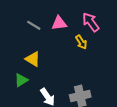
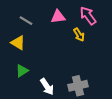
gray line: (34, 25) -> (26, 21), moved
yellow triangle: (33, 59) -> (18, 43), moved

